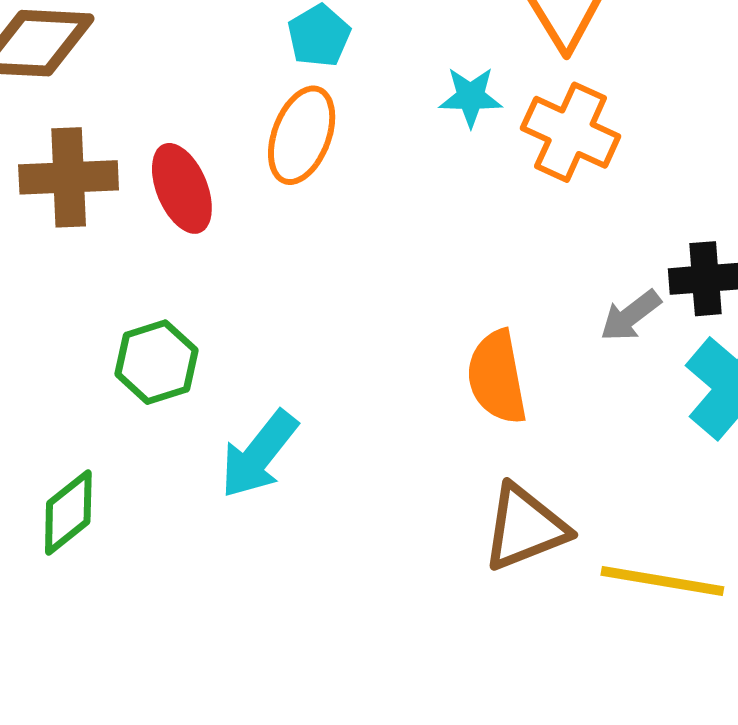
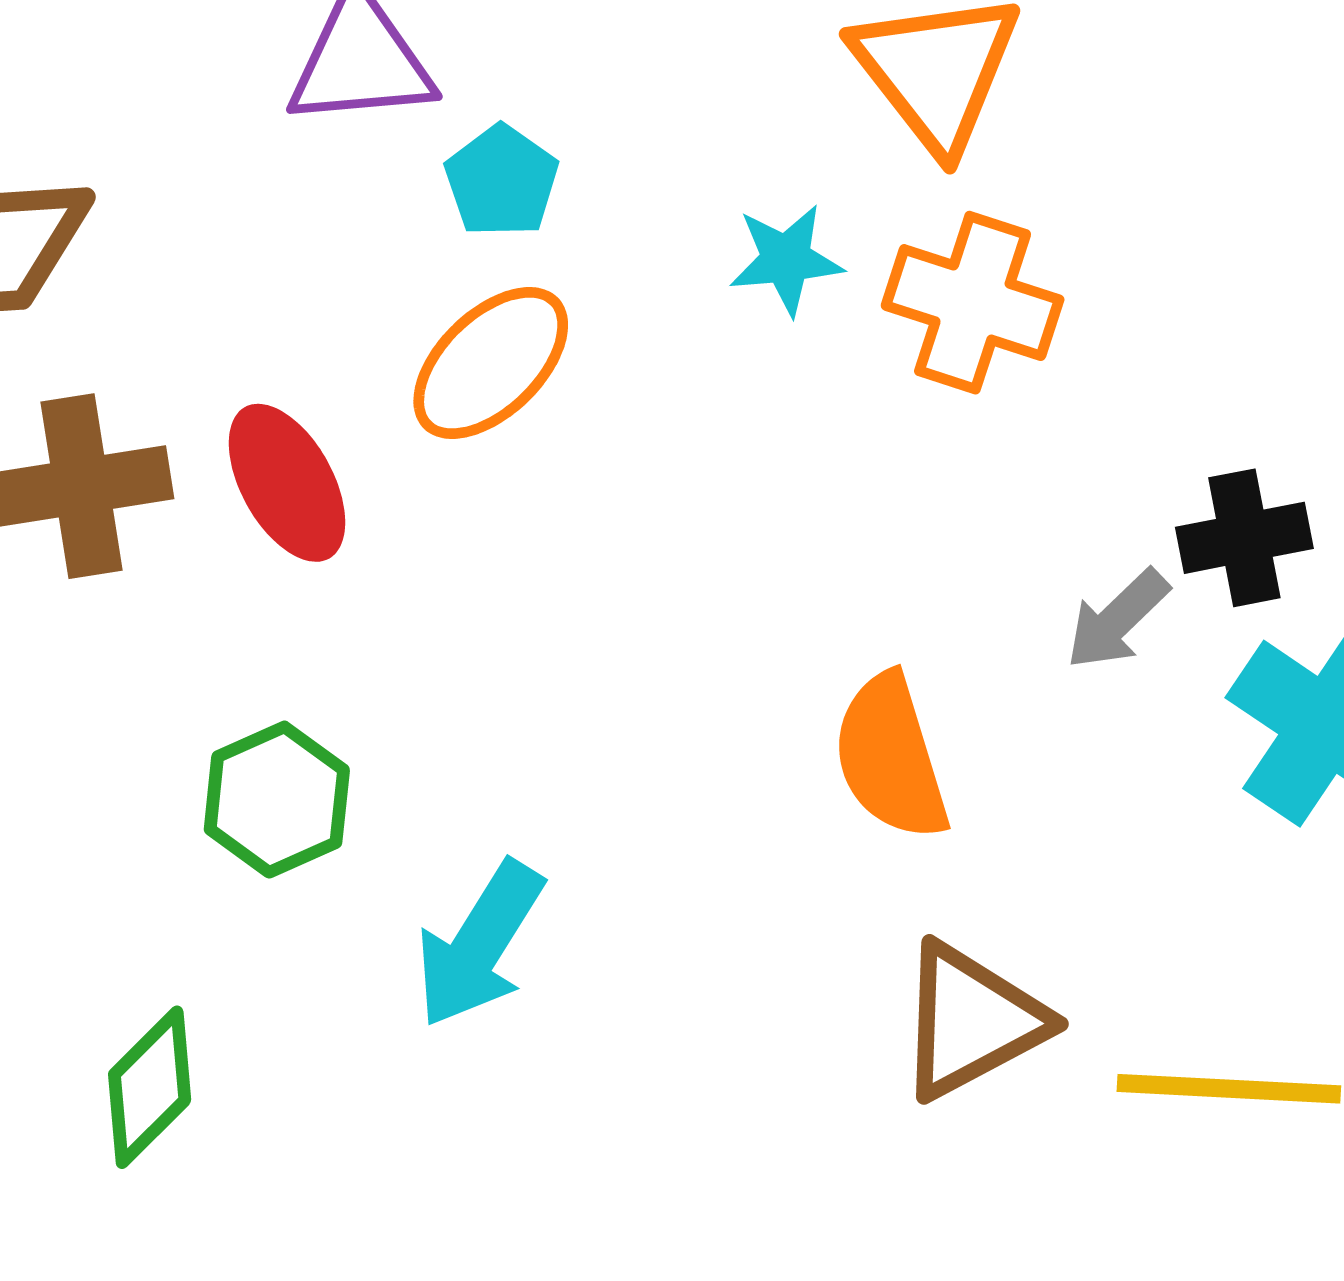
orange ellipse: (302, 135) -> (491, 363), turned 32

